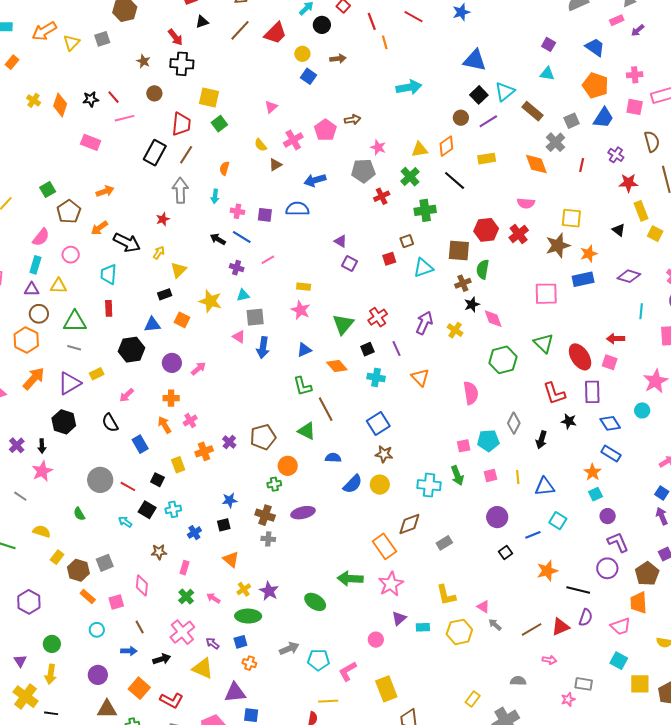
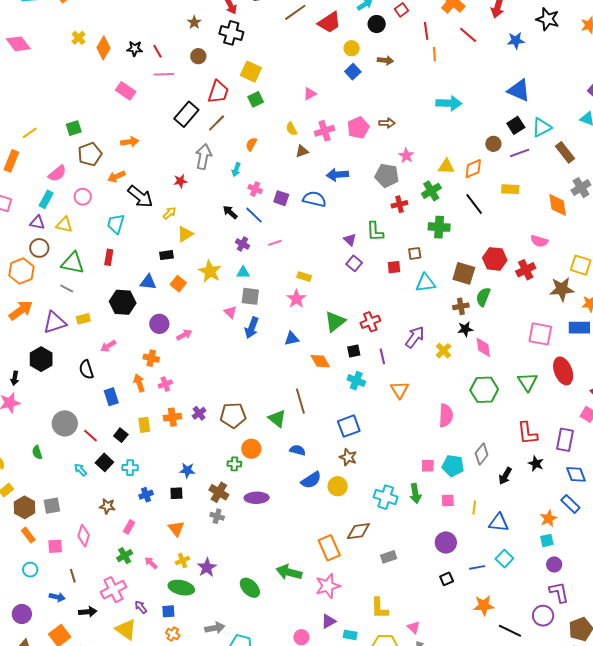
red ellipse: (580, 357) -> (563, 371), moved
green L-shape: (303, 386) -> (375, 232), moved

